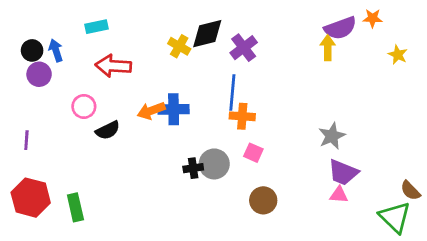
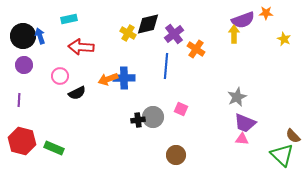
black circle: (32, 50) -> (23, 36), size x1.6
purple circle: (39, 74) -> (24, 65), moved
orange cross: (242, 116) -> (196, 49), moved, turned 30
brown circle: (263, 200) -> (176, 155), moved
green rectangle: (75, 207) -> (54, 148), turned -54

